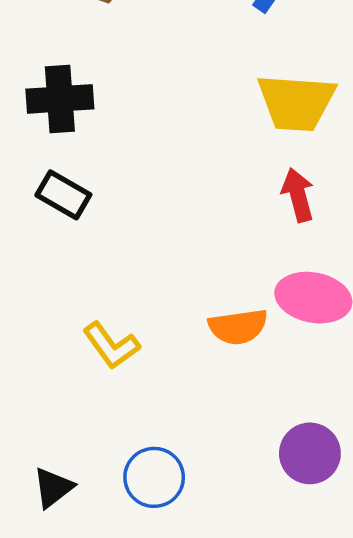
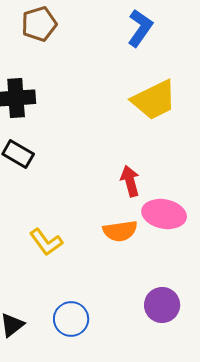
yellow trapezoid: (296, 102) -> (154, 100), turned -30
red arrow: (298, 195) -> (130, 181), moved

